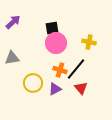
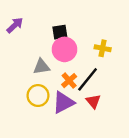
gray triangle: (12, 58) -> (41, 67), moved
orange cross: (60, 70) -> (69, 81), turned 32
purple triangle: (55, 89) -> (63, 102), size x1.5

